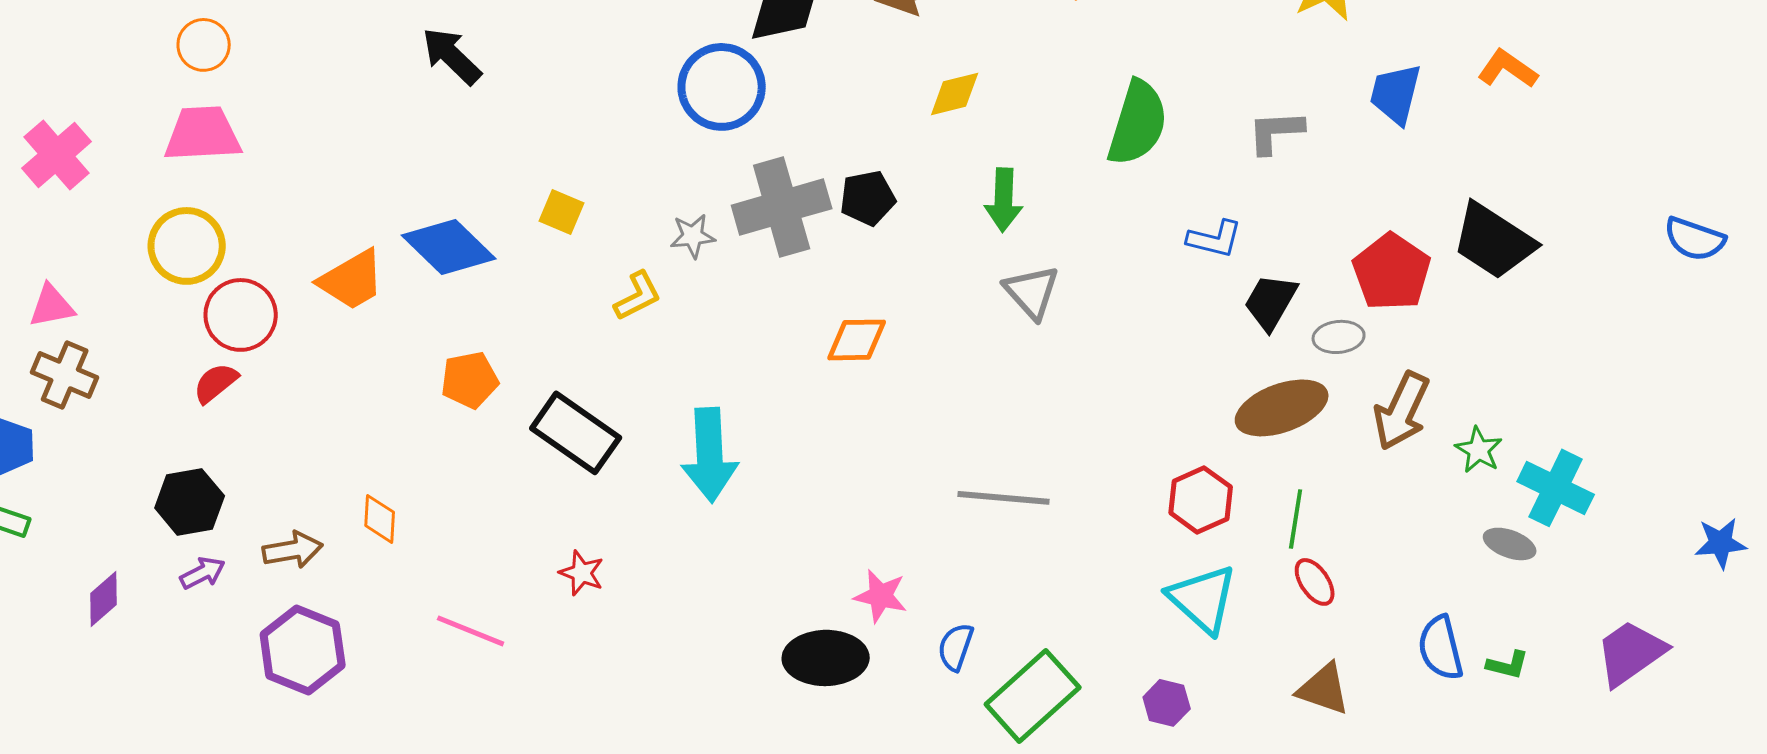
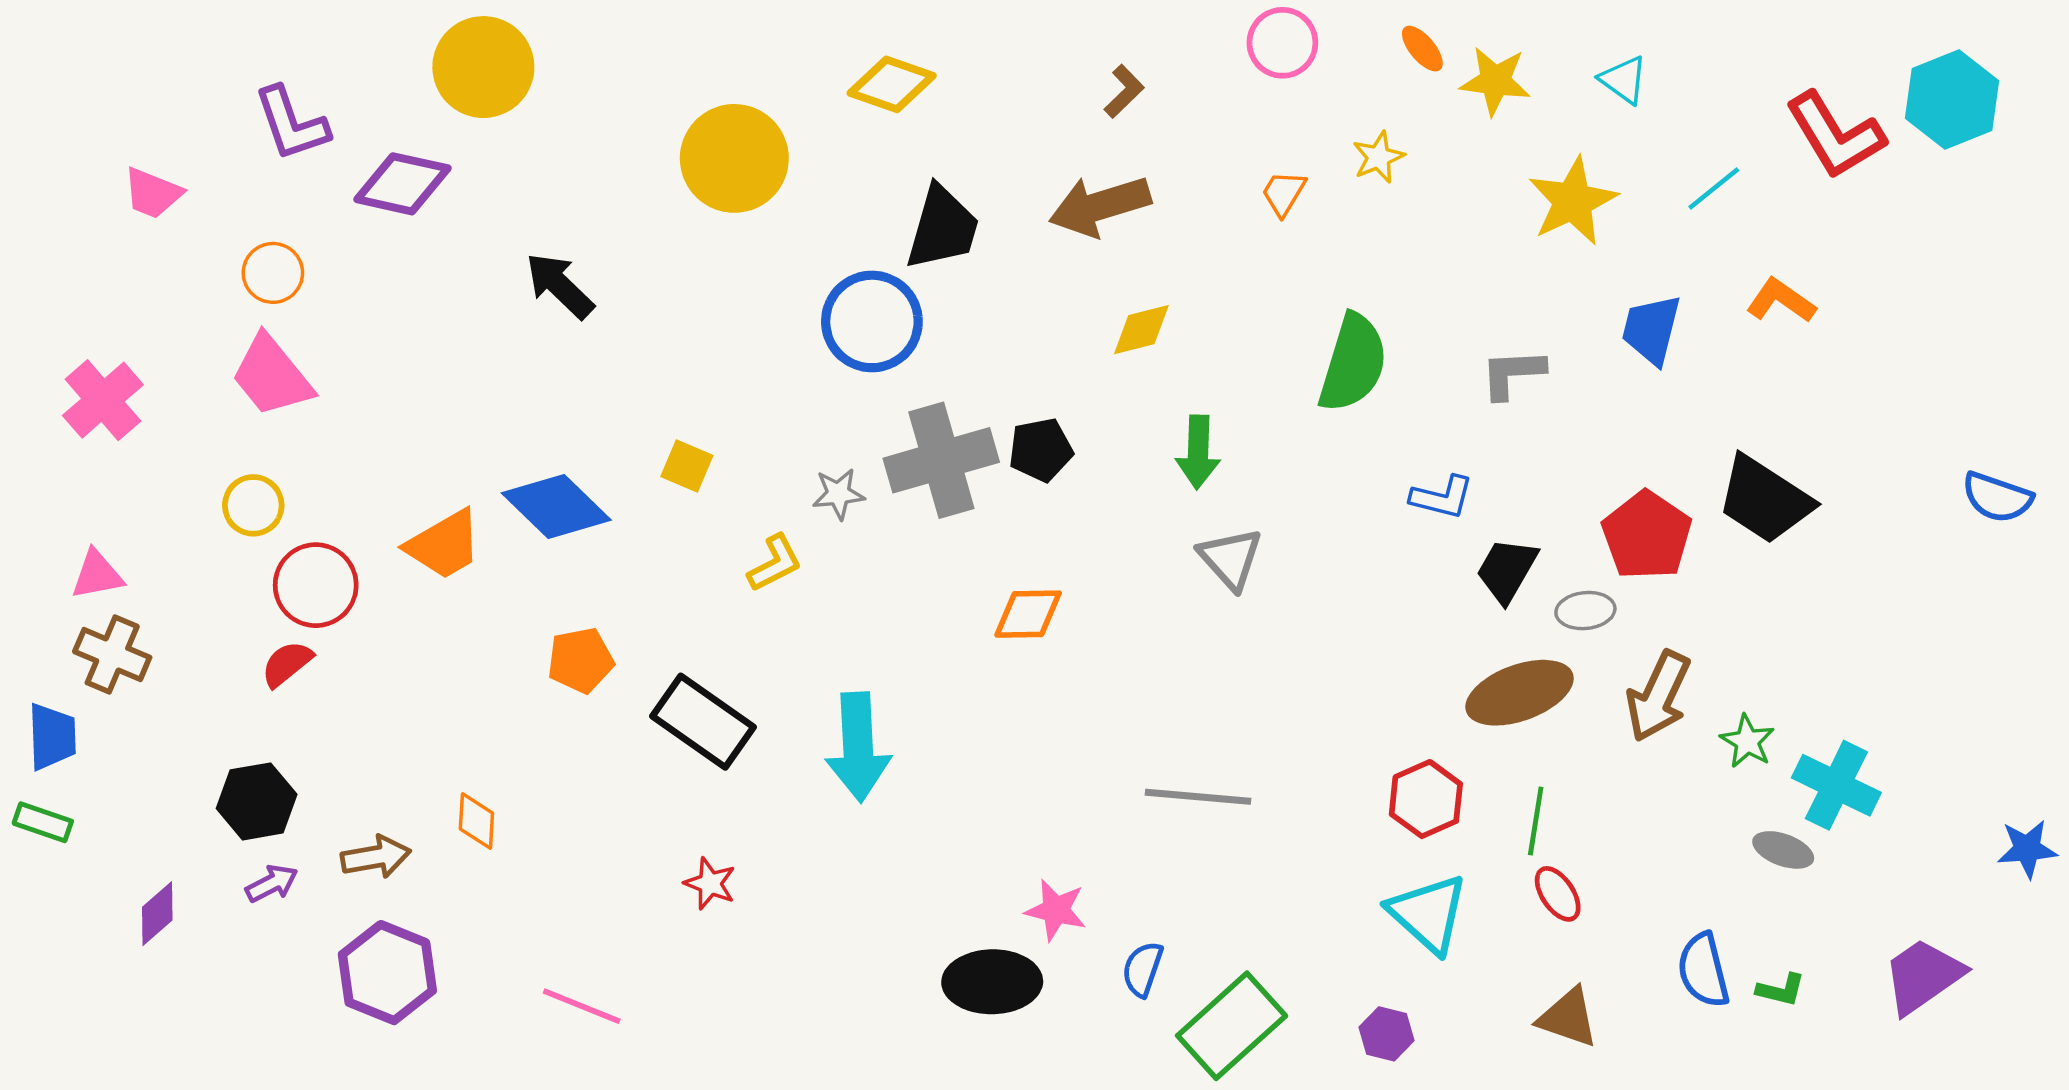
pink trapezoid: (203, 134) -> (272, 376), turned -126
yellow circle: (187, 246) -> (253, 505), size x0.7
pink line: (471, 631) -> (582, 1006), moved

